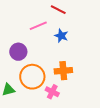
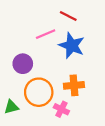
blue star: (61, 36) -> (72, 46), size x1.6

